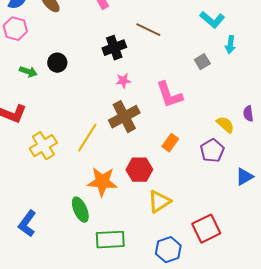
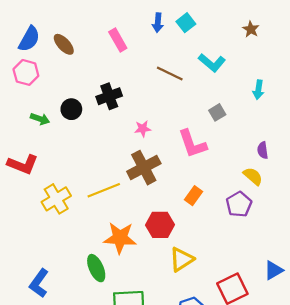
cyan L-shape: (212, 20) -> (212, 63), moved
black cross: (114, 48) -> (109, 96), moved
gray square: (202, 62) -> (217, 112), moved
purple semicircle: (248, 114) -> (263, 150), moved
yellow line: (87, 138) -> (104, 190), turned 36
blue triangle: (244, 177) -> (273, 270), moved

